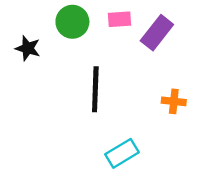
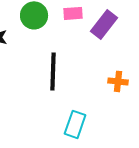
cyan rectangle: (122, 153) -> (75, 124), turned -40

